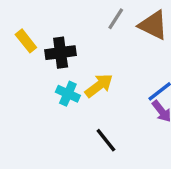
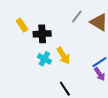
yellow arrow: (99, 86) -> (63, 56), turned 90

